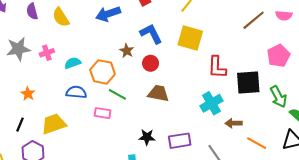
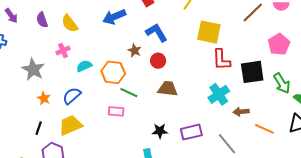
yellow square: (190, 38) -> (209, 32), moved
gray star: (18, 49) -> (33, 69), moved, turned -30
pink cross: (47, 53) -> (63, 50), moved
blue semicircle: (76, 92) -> (72, 96), moved, turned -42

